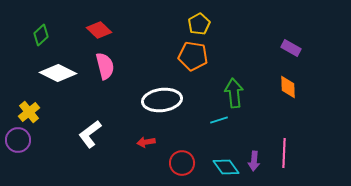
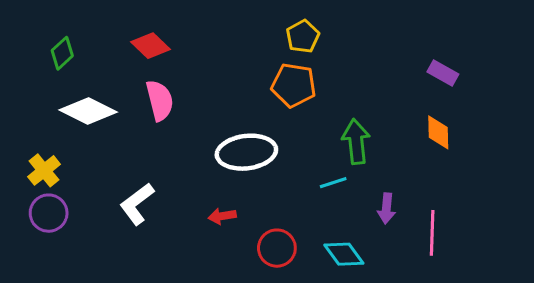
purple circle: (18, 140) -> (49, 213), moved
purple arrow: (254, 161) -> (386, 208), moved

